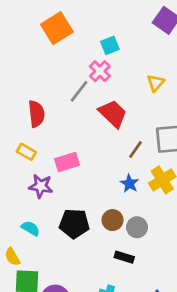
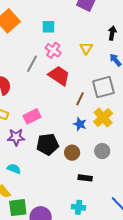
cyan square: (110, 45) -> (49, 27), turned 32
pink cross: (100, 71) -> (53, 50), moved
black pentagon: (74, 224) -> (48, 144), moved
gray circle: (137, 227) -> (102, 151), moved

